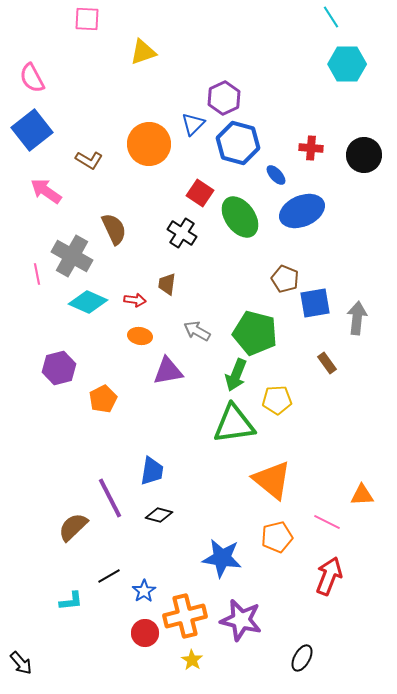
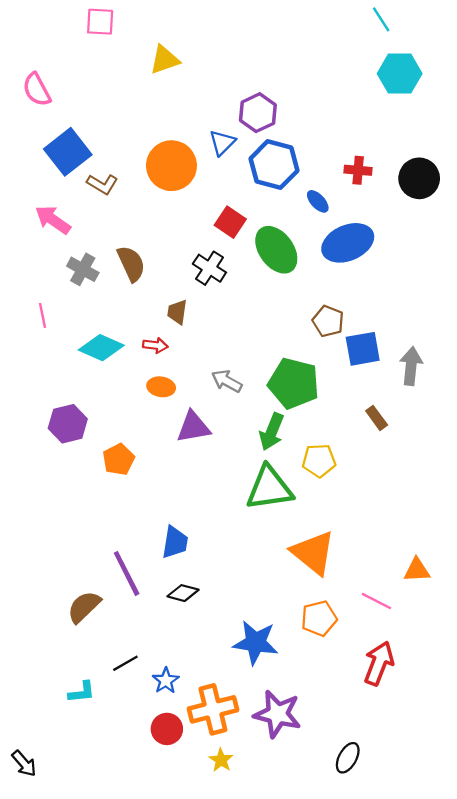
blue square: (32, 130) -> (68, 152), moved
gray cross: (72, 256) -> (83, 269), moved, size x0.7
brown trapezoid: (167, 284) -> (177, 312), moved

